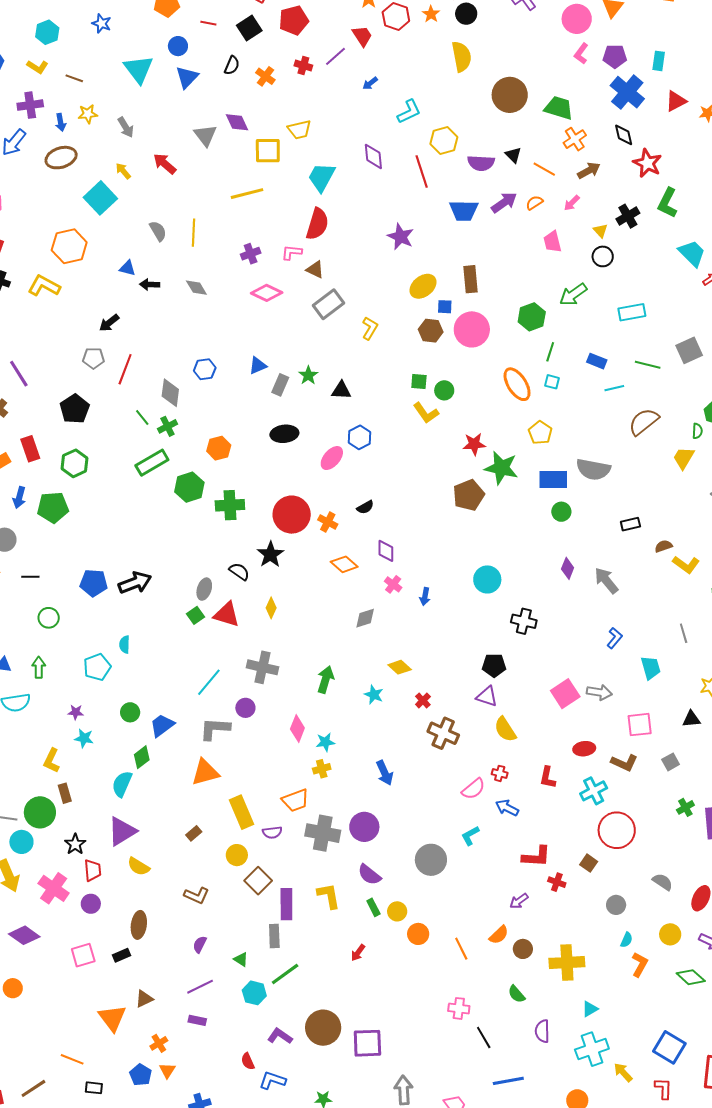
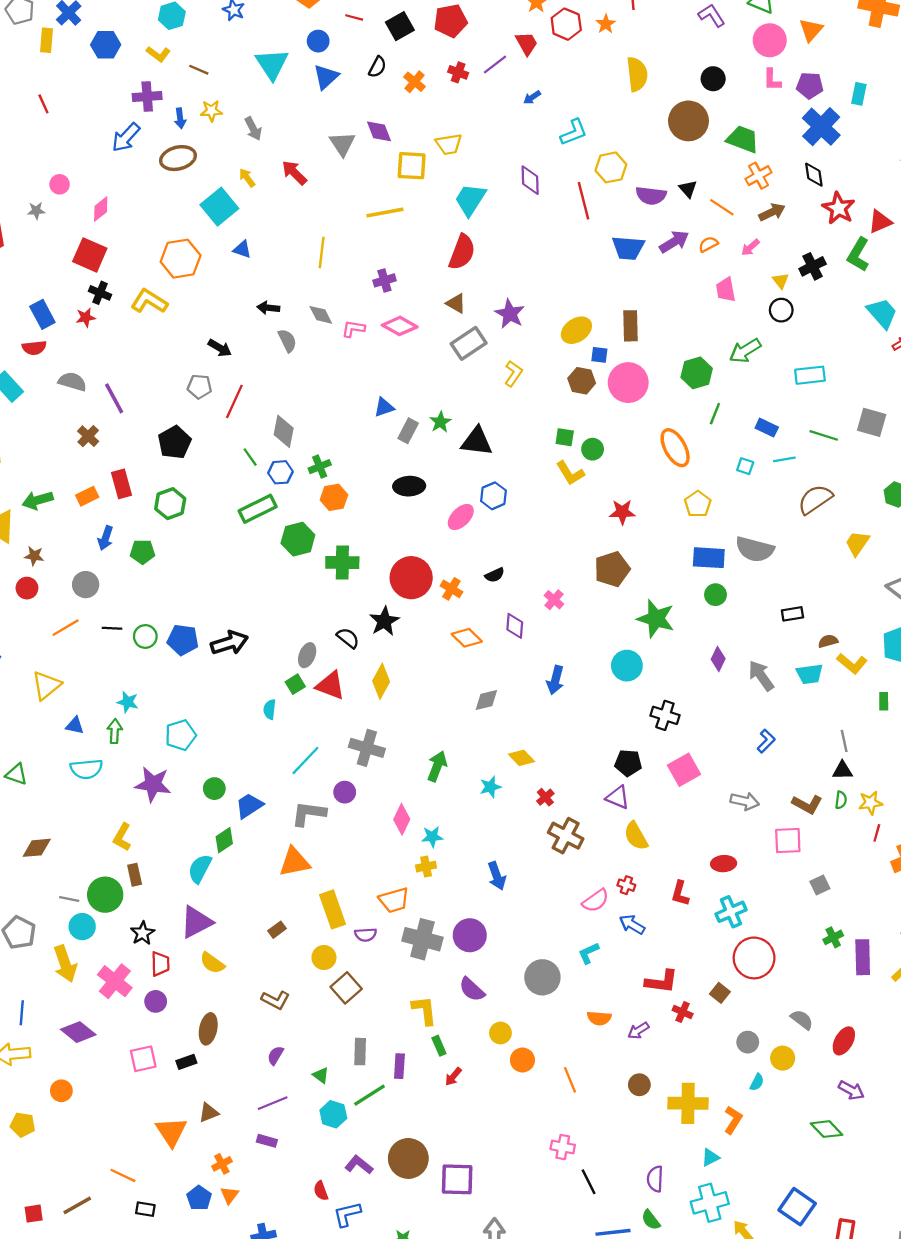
black circle: (466, 14) -> (713, 79), moved
pink L-shape: (581, 54) -> (772, 80), turned -40
red triangle: (676, 101) -> (880, 222), moved
gray semicircle: (158, 231) -> (287, 341), moved
purple star: (401, 237) -> (510, 314), moved
pink L-shape: (292, 252) -> (353, 329), moved
blue triangle: (127, 268) -> (242, 249), moved
black arrow: (109, 323) -> (220, 348), turned -115
gray square: (689, 350) -> (872, 422), turned 36
blue hexagon: (205, 369) -> (280, 472), moved
cyan square: (552, 382) -> (745, 466), moved
black triangle: (341, 390) -> (477, 441), size x1.4
green cross: (168, 426) -> (320, 467), moved
green semicircle: (697, 431) -> (841, 800), moved
green star: (501, 468) -> (656, 619), moved
green pentagon: (53, 507) -> (143, 552), size x0.7
pink cross: (393, 584) -> (554, 600), moved
blue arrow: (425, 596) -> (555, 680), size x1.4
yellow diamond: (271, 608) -> (381, 681), size x1.4
green circle: (49, 618) -> (145, 636), moved
cyan semicircle: (125, 644) -> (270, 709), moved
cyan trapezoid: (651, 668) -> (810, 674), moved, turned 95
pink square: (565, 694) -> (684, 770), moved
cyan star: (374, 695) -> (490, 787), turned 30
purple star: (76, 712) -> (153, 784), size x2.0
black triangle: (691, 719) -> (843, 770), moved
cyan star: (84, 738) -> (128, 702), moved
brown L-shape: (624, 763) -> (807, 804), moved
purple rectangle: (286, 904) -> (399, 1066), moved, size x0.7
green rectangle: (373, 907) -> (439, 1046), moved
yellow circle: (670, 934) -> (783, 1058), moved
orange semicircle: (499, 935) -> (599, 1018), moved, turned 45
orange L-shape: (640, 964) -> (733, 1120), moved
green semicircle: (516, 994) -> (651, 1220), moved
blue L-shape: (272, 1080) -> (347, 1214), turned -36

